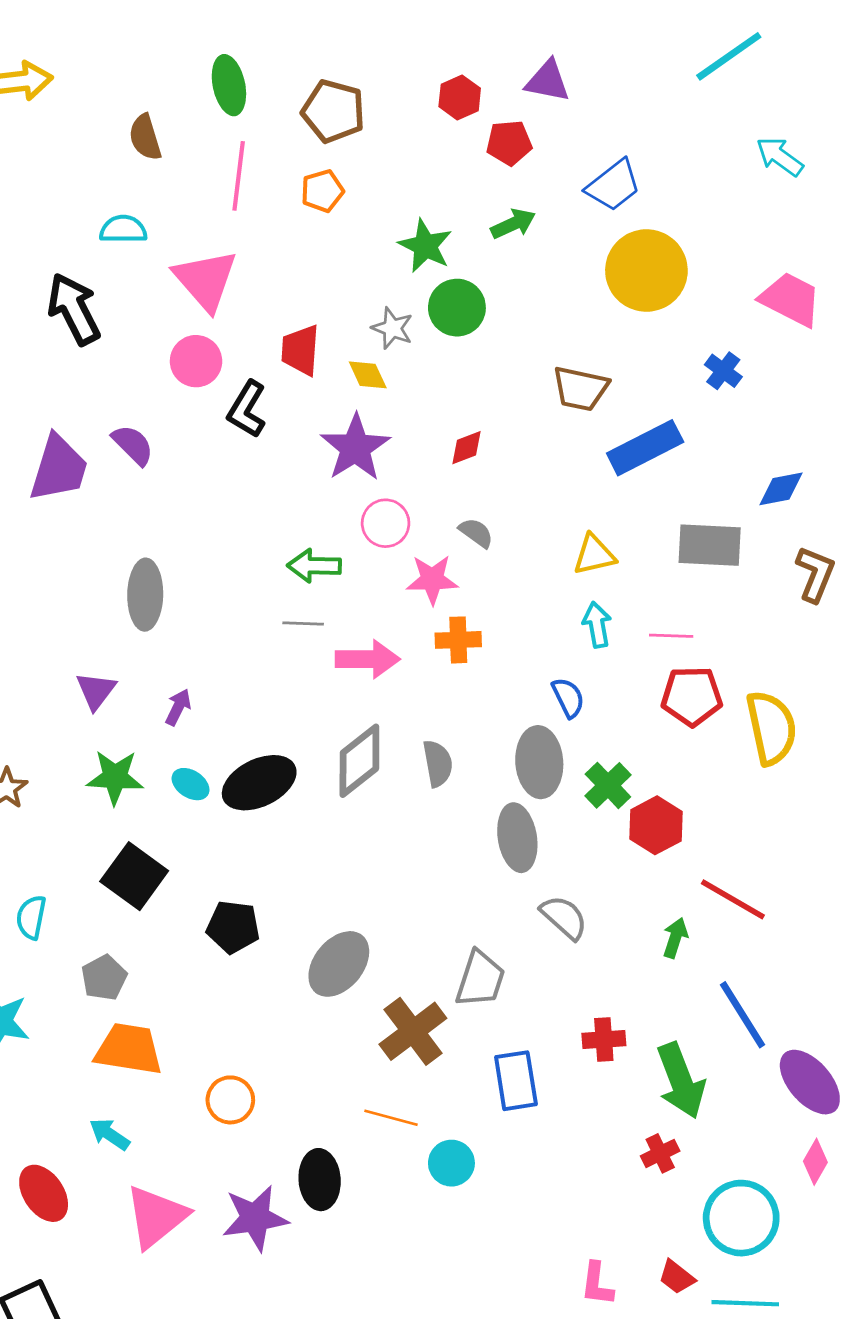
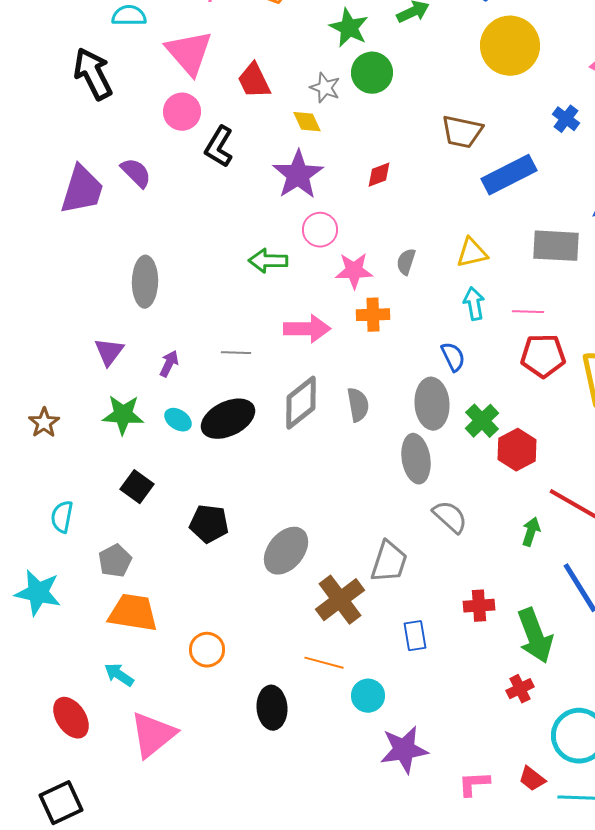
red trapezoid: (300, 350) -> (254, 81), moved, turned -30
gray semicircle: (476, 533) -> (406, 262), moved, turned -108
gray line: (303, 623) -> (236, 353), moved
black square: (134, 876) -> (137, 487), size x0.7
blue rectangle: (516, 1081) -> (415, 636), size x0.7
purple star: (255, 1218) -> (404, 750), moved
pink L-shape: (597, 1284) -> (474, 784), turned 80

